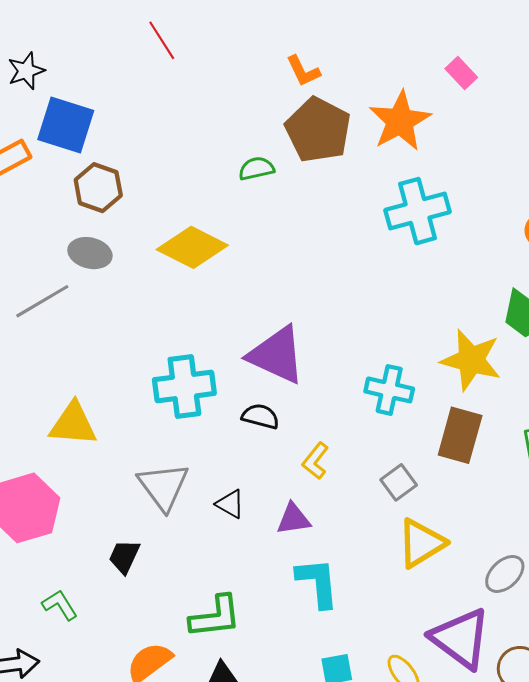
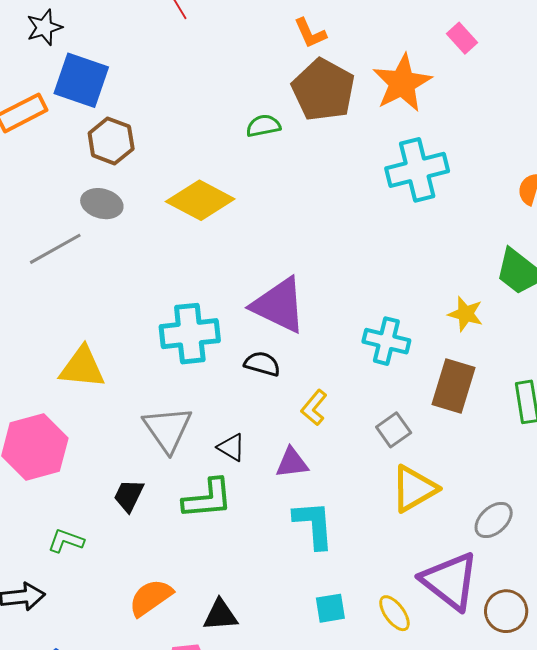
yellow star: (471, 360) -> (466, 314), size x0.6
green L-shape: (60, 605) -> (66, 541), turned -39
green L-shape: (215, 617) -> (208, 499), moved

